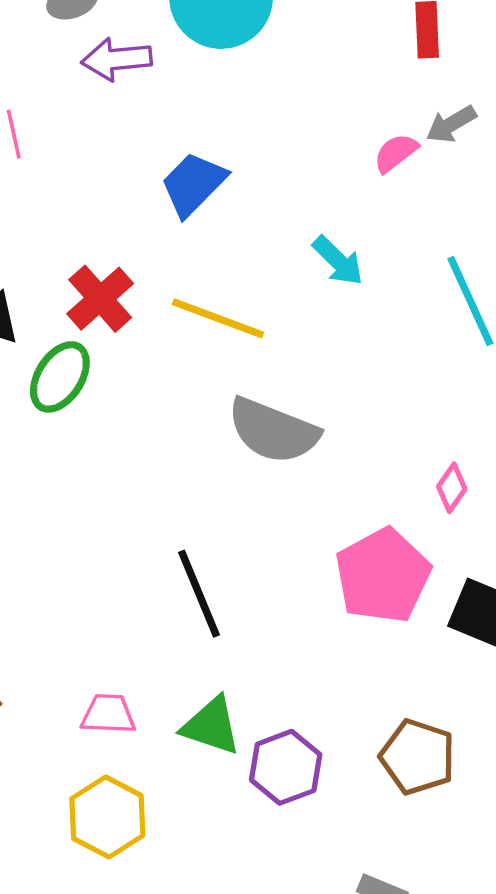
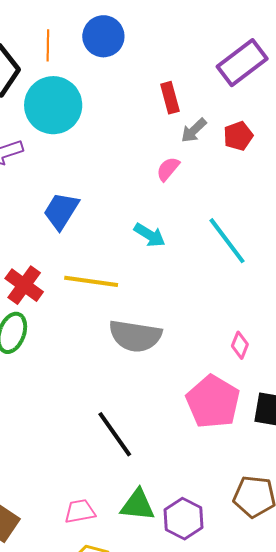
gray arrow: (451, 124) -> (194, 130), moved

